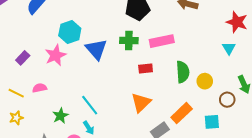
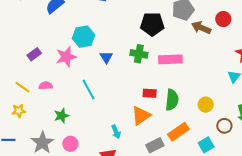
blue triangle: (96, 49) -> (106, 57), size x0.6
red rectangle: (146, 69) -> (150, 93), moved
green semicircle: (183, 72) -> (172, 100), moved
cyan line: (90, 105) -> (89, 89), moved
cyan square: (212, 122) -> (206, 145), turned -35
cyan arrow: (89, 128) -> (116, 132), moved

